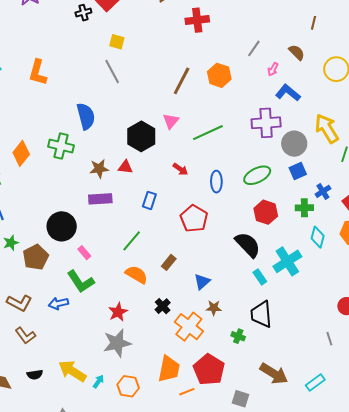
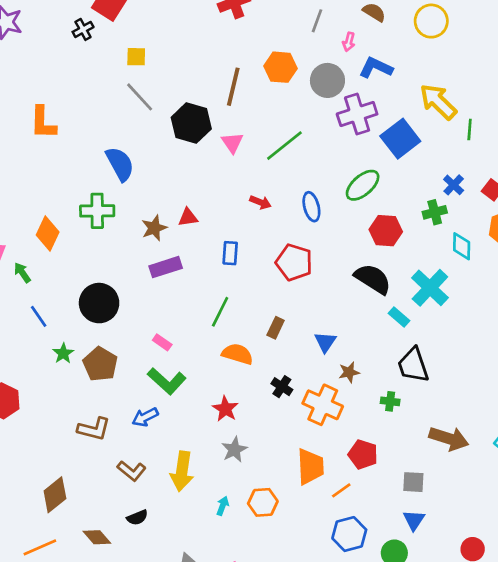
black hexagon: (141, 136) -> (191, 123), moved
gray circle: (294, 144) -> (327, 80), moved
blue square: (298, 171) -> (400, 139), moved, size x1.6
black circle: (62, 226) -> (99, 303), moved
brown L-shape: (25, 336) -> (132, 471), moved
gray star: (117, 343) -> (234, 450), size x0.7
red pentagon: (209, 370) -> (363, 454), size x0.7
yellow arrow: (72, 371) -> (182, 471), moved, turned -100

